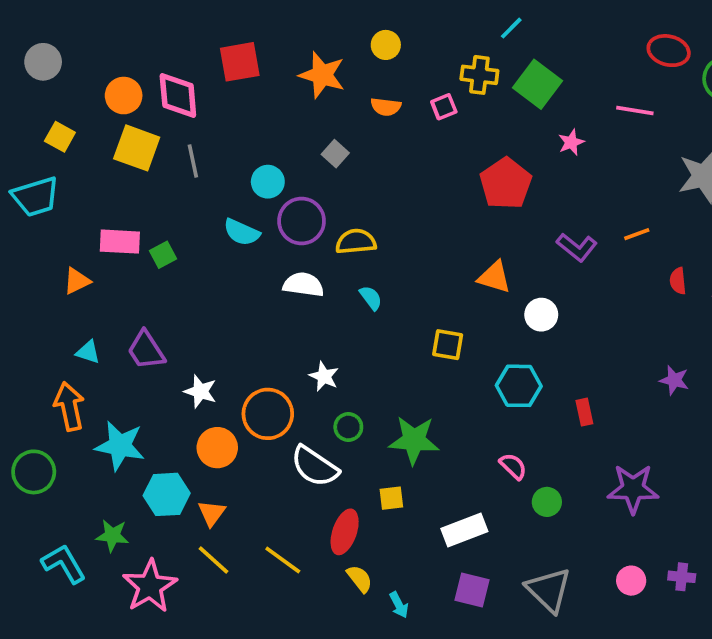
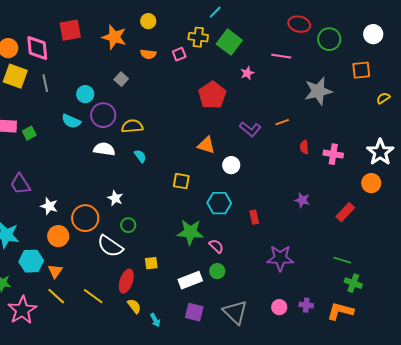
green star: (414, 440) -> (190, 232), moved
green circle: (547, 502) -> (217, 271), moved

